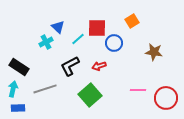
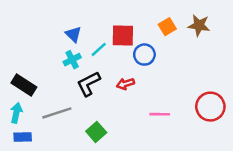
cyan cross: (46, 42) -> (72, 60), moved
brown star: (154, 52) -> (199, 25), moved
pink line: (138, 90) -> (160, 114), moved
green square: (90, 95) -> (96, 132), moved, size x0.7
red circle: (166, 98) -> (210, 107), moved

